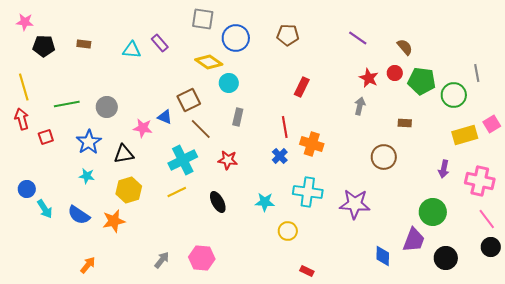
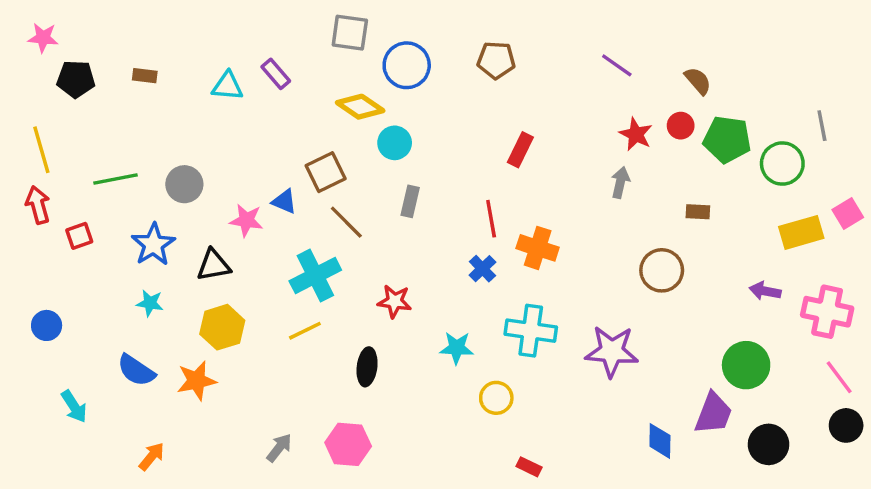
red star: (228, 160) -> (395, 301), moved
purple arrow: (444, 169) -> (765, 291), turned 90
black ellipse: (218, 202) -> (367, 367), moved, turned 35
cyan arrow: (45, 209) -> (74, 406), moved

